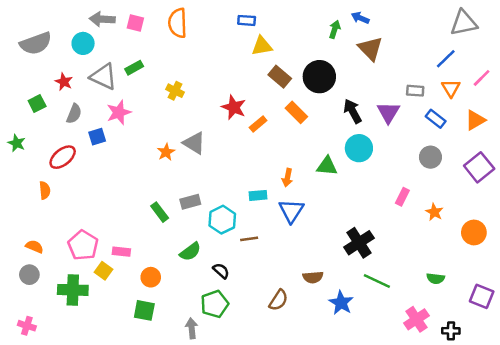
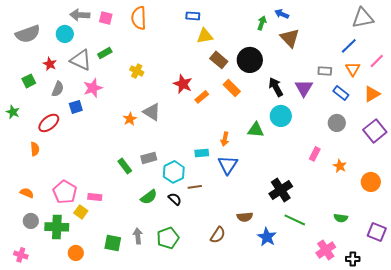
black semicircle: (221, 271) -> (175, 199), moved
gray circle: (29, 275) -> (31, 221), moved
orange circle: (151, 277) -> (76, 253), moved
gray arrow: (192, 328) -> (138, 236), moved

